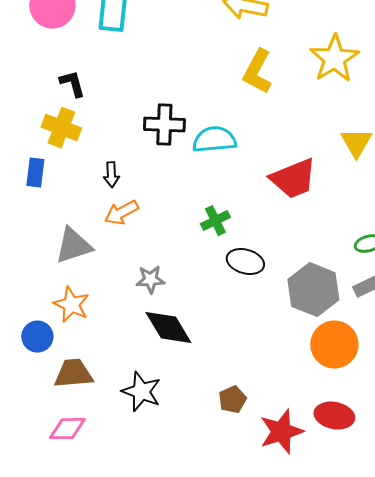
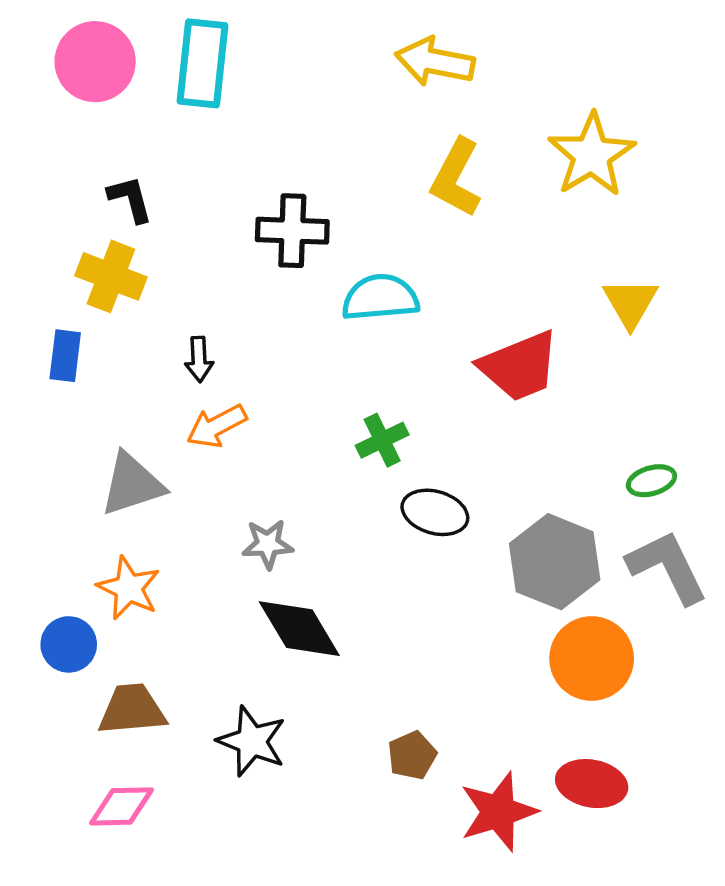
black cross: (164, 125) -> (292, 231), moved

